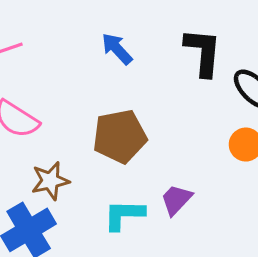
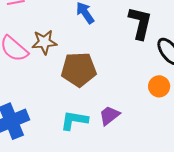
brown star: (50, 181) -> (44, 42), moved

